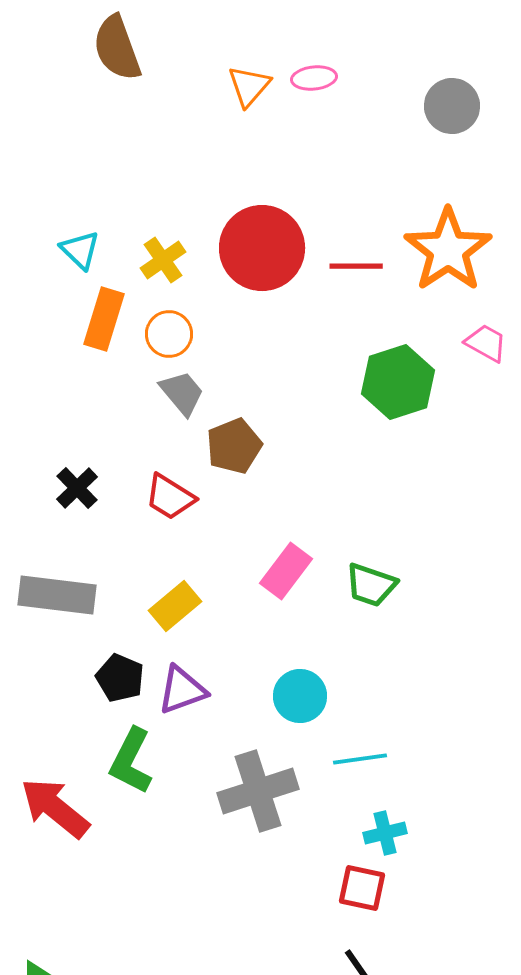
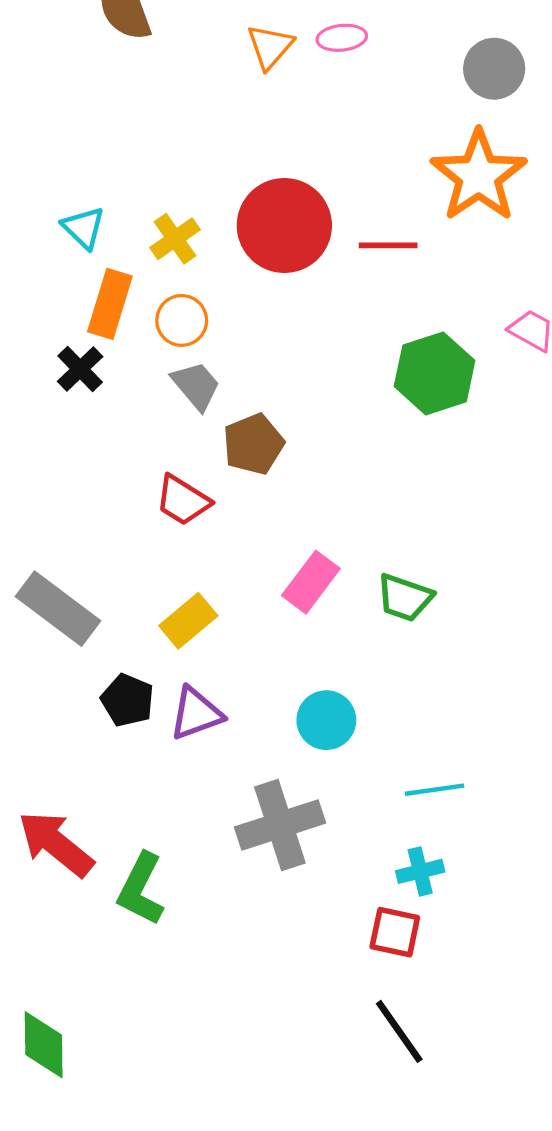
orange star: (448, 250) -> (479, 176), moved
black cross: (77, 488) -> (80, 369), moved
gray rectangle: (57, 595) -> (58, 609), turned 30
cyan line: (360, 759) -> (435, 790), moved
green L-shape: (131, 761) -> (141, 889), moved

